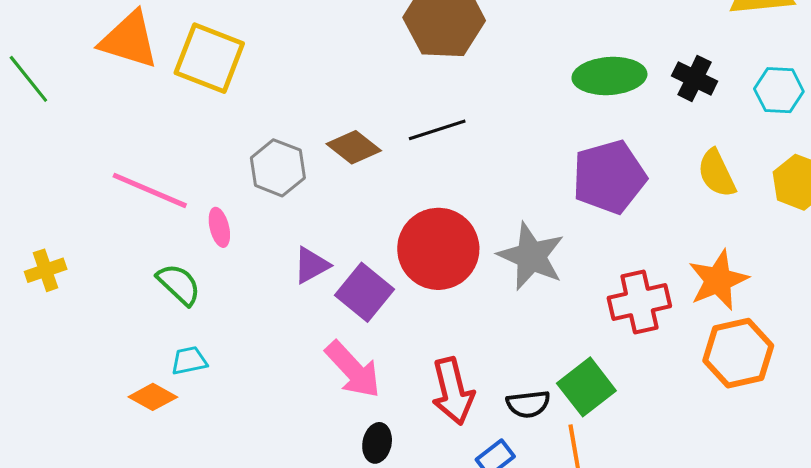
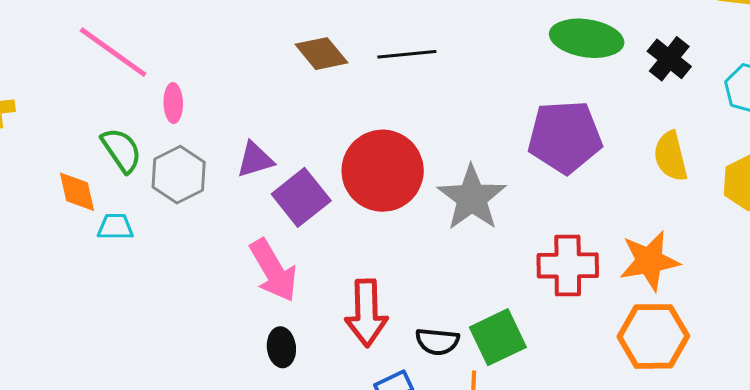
gray hexagon: (278, 168) -> (179, 175), moved
orange diamond: (153, 397) -> (77, 192), moved, turned 36
black ellipse: (377, 443) -> (281, 347), turned -30

